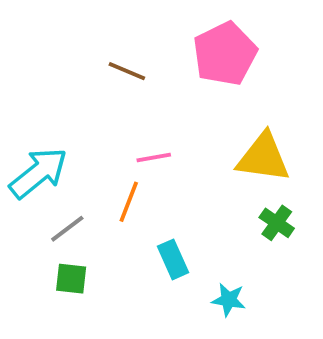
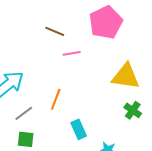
pink line: (154, 158) -> (72, 53), moved

